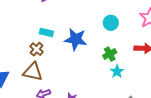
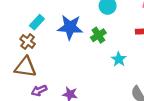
cyan rectangle: (46, 33) -> (37, 22), turned -56
green cross: (110, 54) -> (98, 35), moved

